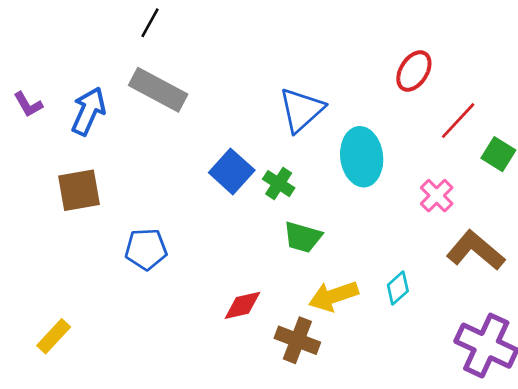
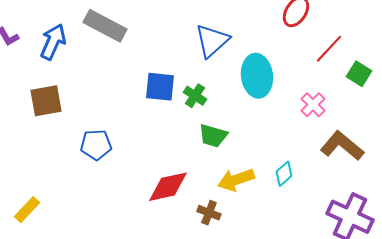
blue square: (232, 171) -> (160, 87), turned -36
red diamond: (242, 305) -> (168, 187), size x1.4
brown cross: (297, 340) -> (209, 213), size x0.7

